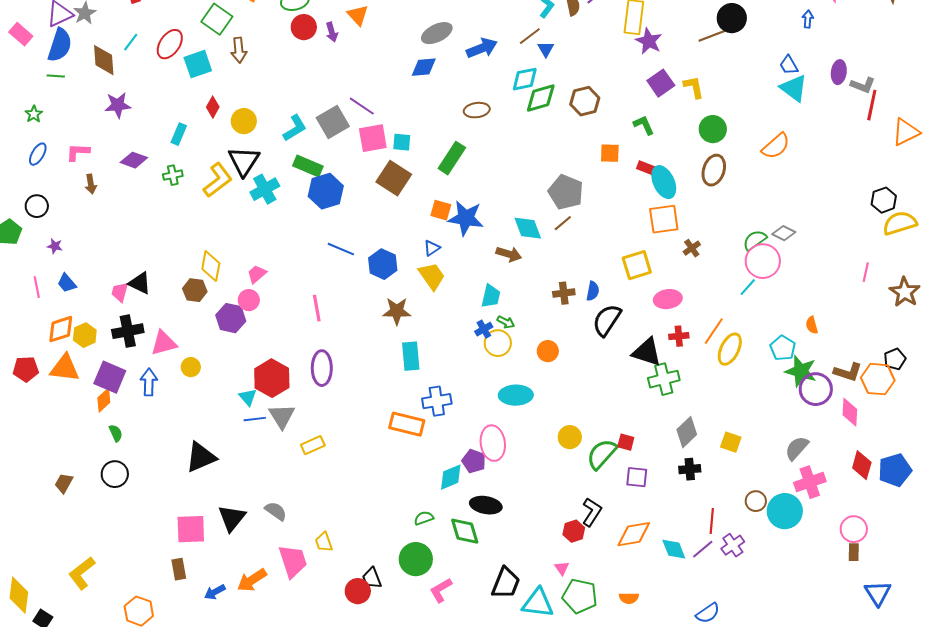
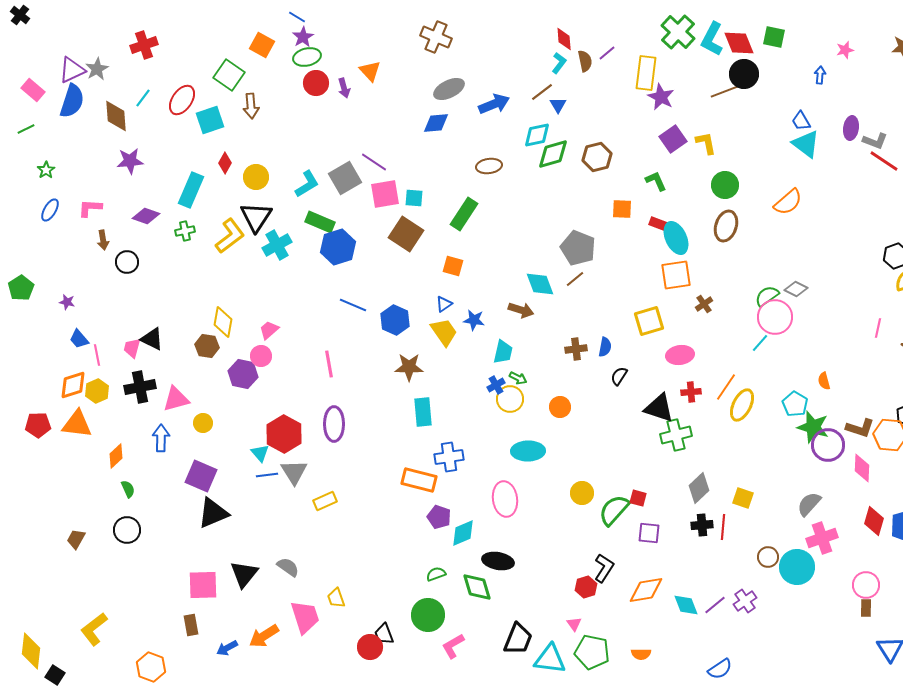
green line: (56, 76) -> (26, 129), moved, turned -30
red line: (872, 105) -> (884, 161), turned -68
cyan rectangle: (179, 134) -> (191, 190), size x1.6
black circle: (37, 206) -> (127, 262), moved
blue star: (466, 218) -> (474, 320), moved, size x0.6
pink line: (37, 287) -> (97, 355), moved
black semicircle: (607, 320) -> (619, 376), size x0.6
purple square: (110, 377) -> (201, 476), moved
purple pentagon: (474, 461) -> (439, 517), moved
red line: (712, 521) -> (723, 527), moved

